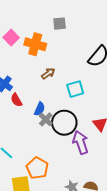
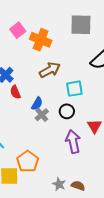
gray square: (60, 24) -> (81, 25), moved, size x1.6
brown arrow: (48, 73) -> (50, 70), size x1.5
black circle: (64, 123) -> (67, 111), moved, size x0.6

